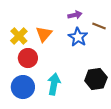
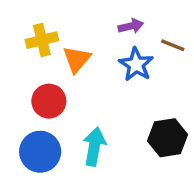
yellow cross: (19, 36) -> (42, 40), moved, turned 30

